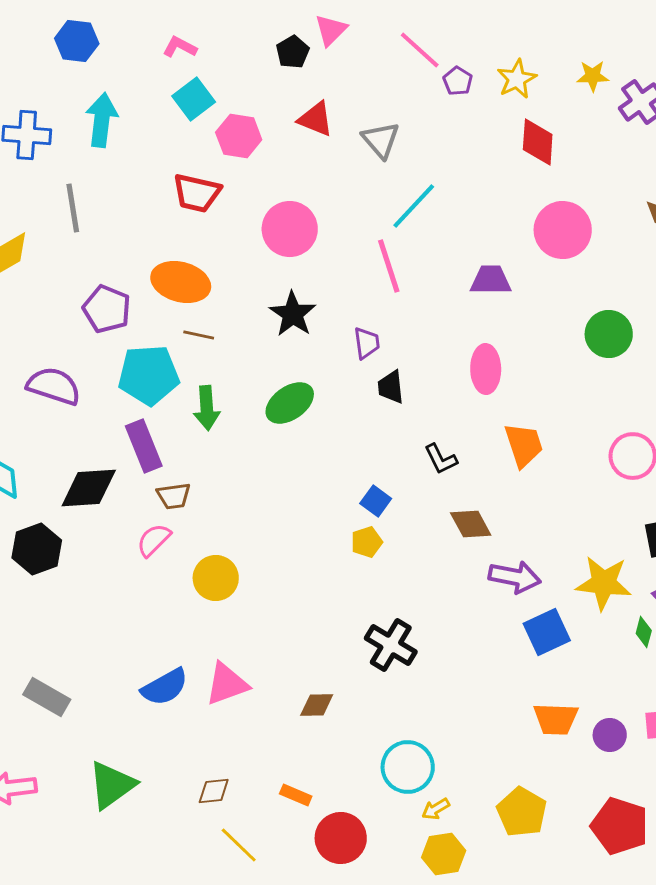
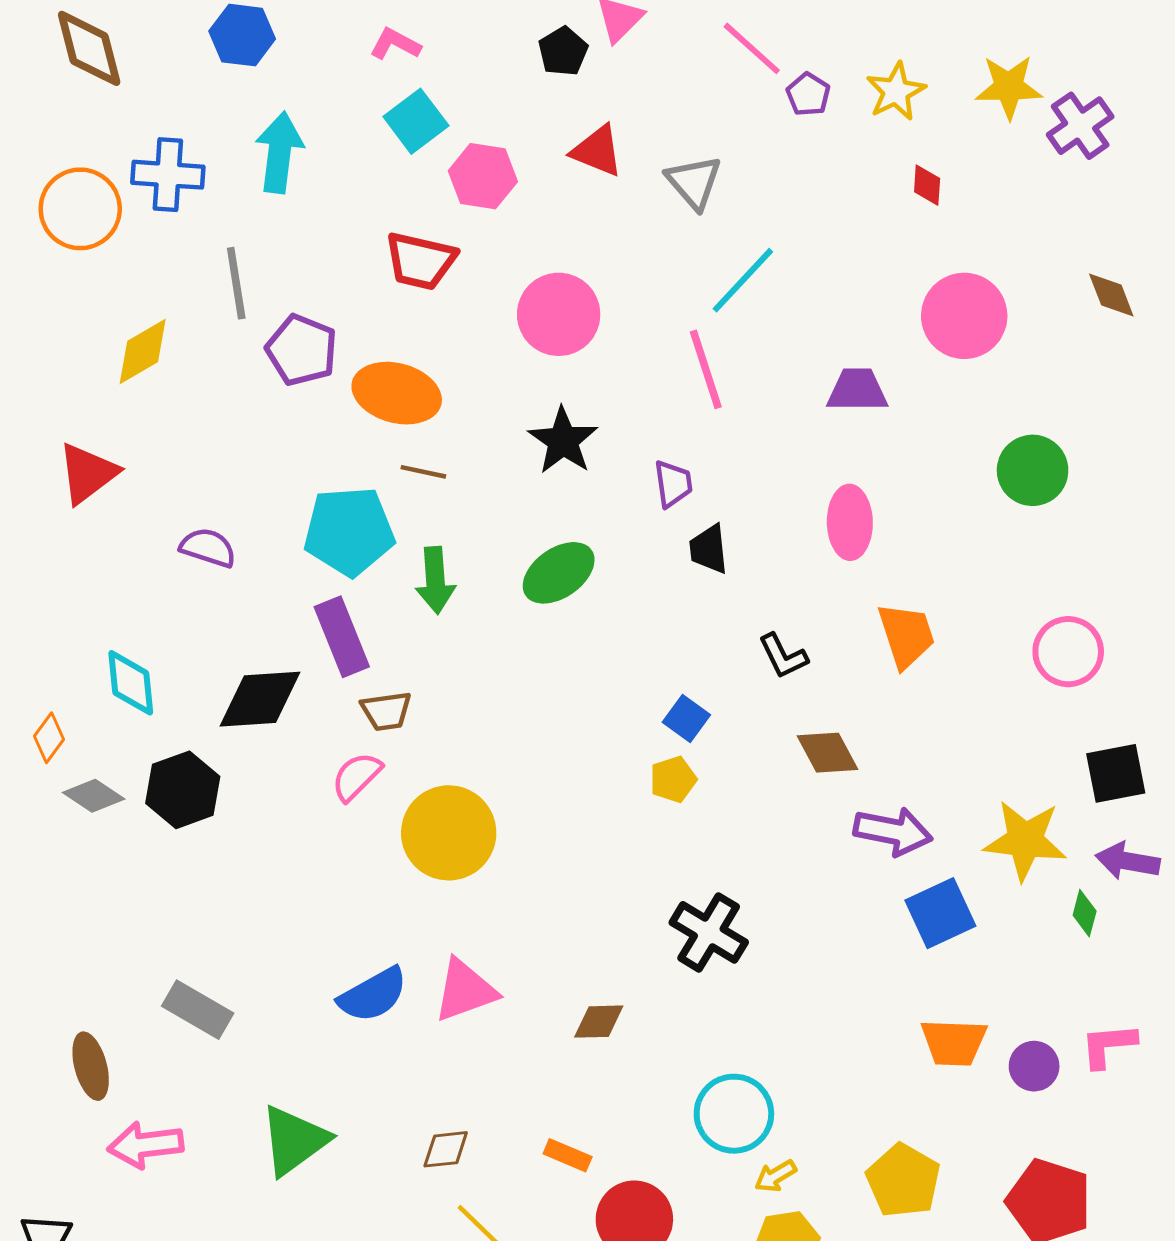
yellow star: (593, 76) -> (1009, 87), size x1.4
red diamond: (538, 142) -> (927, 185), size x0.6
purple pentagon: (107, 309) -> (302, 350), moved
purple semicircle: (54, 386) -> (208, 548), size x0.7
yellow circle: (216, 578) -> (449, 833), size x1.4

